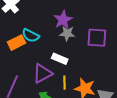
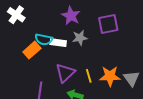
gray star: (67, 33) -> (80, 38), moved
white rectangle: (60, 59) -> (58, 43), moved

